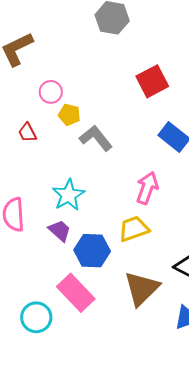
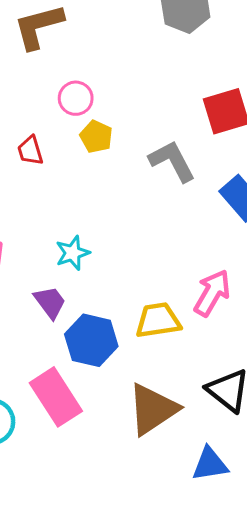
gray L-shape: (96, 138) -> (172, 161), moved
pink arrow: (147, 188) -> (212, 293), moved
cyan star: (68, 195) -> (73, 253), size x0.7

